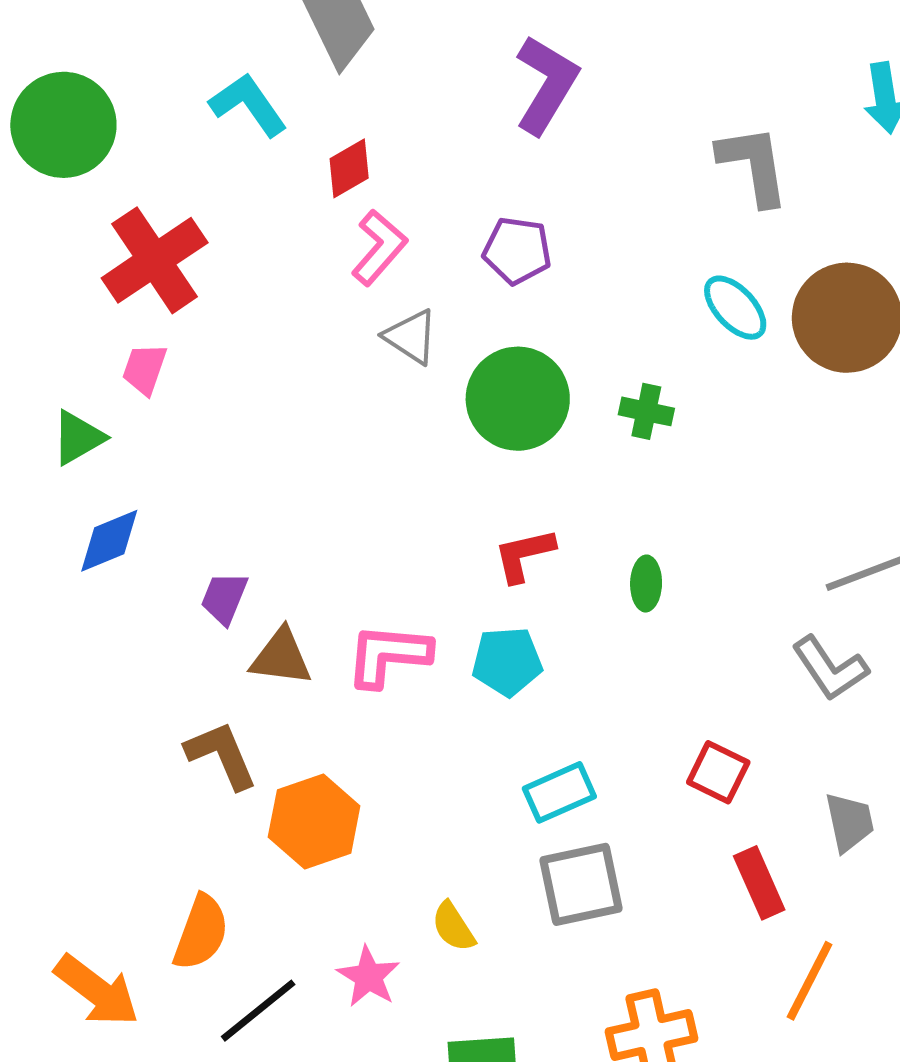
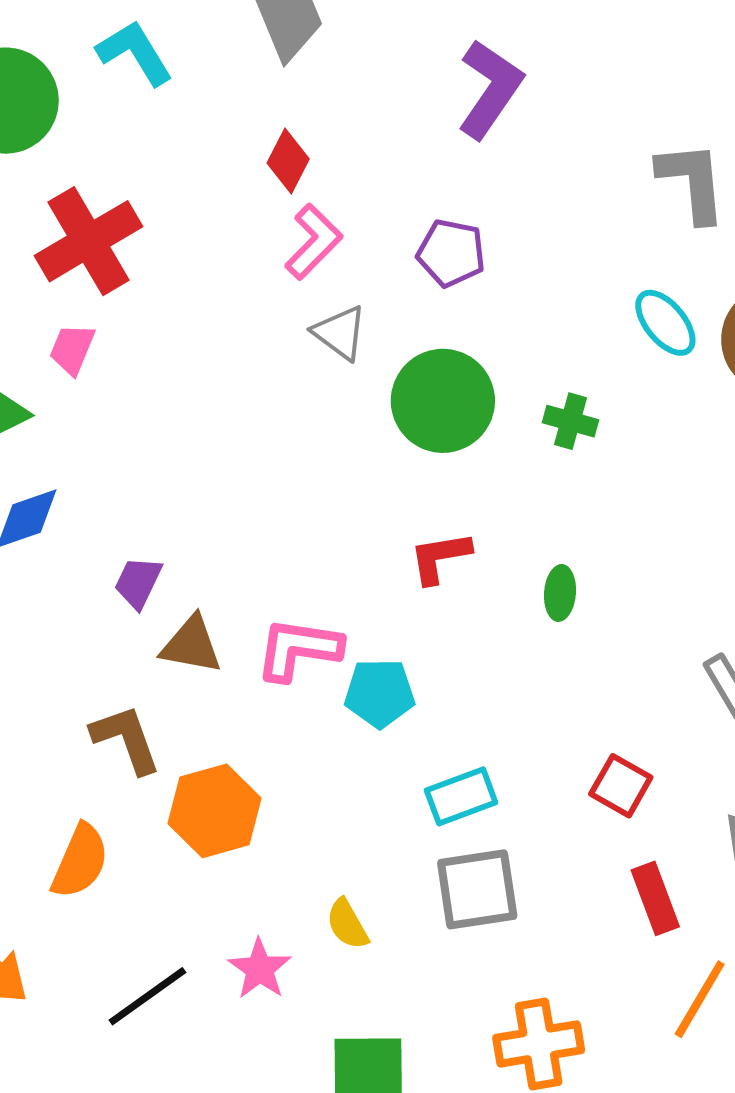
cyan L-shape: (248, 105) -> (135, 53), moved
red diamond: (349, 168) -> (288, 161), turned -36
cyan pentagon: (507, 661) -> (380, 693), moved
orange semicircle: (201, 932) -> (80, 861), moved

